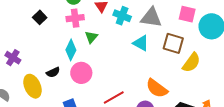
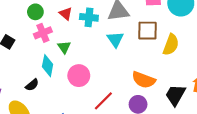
cyan triangle: (141, 43) -> (115, 39), turned 42
black semicircle: (53, 72) -> (32, 85), moved
pink circle: (81, 73) -> (79, 76), moved

